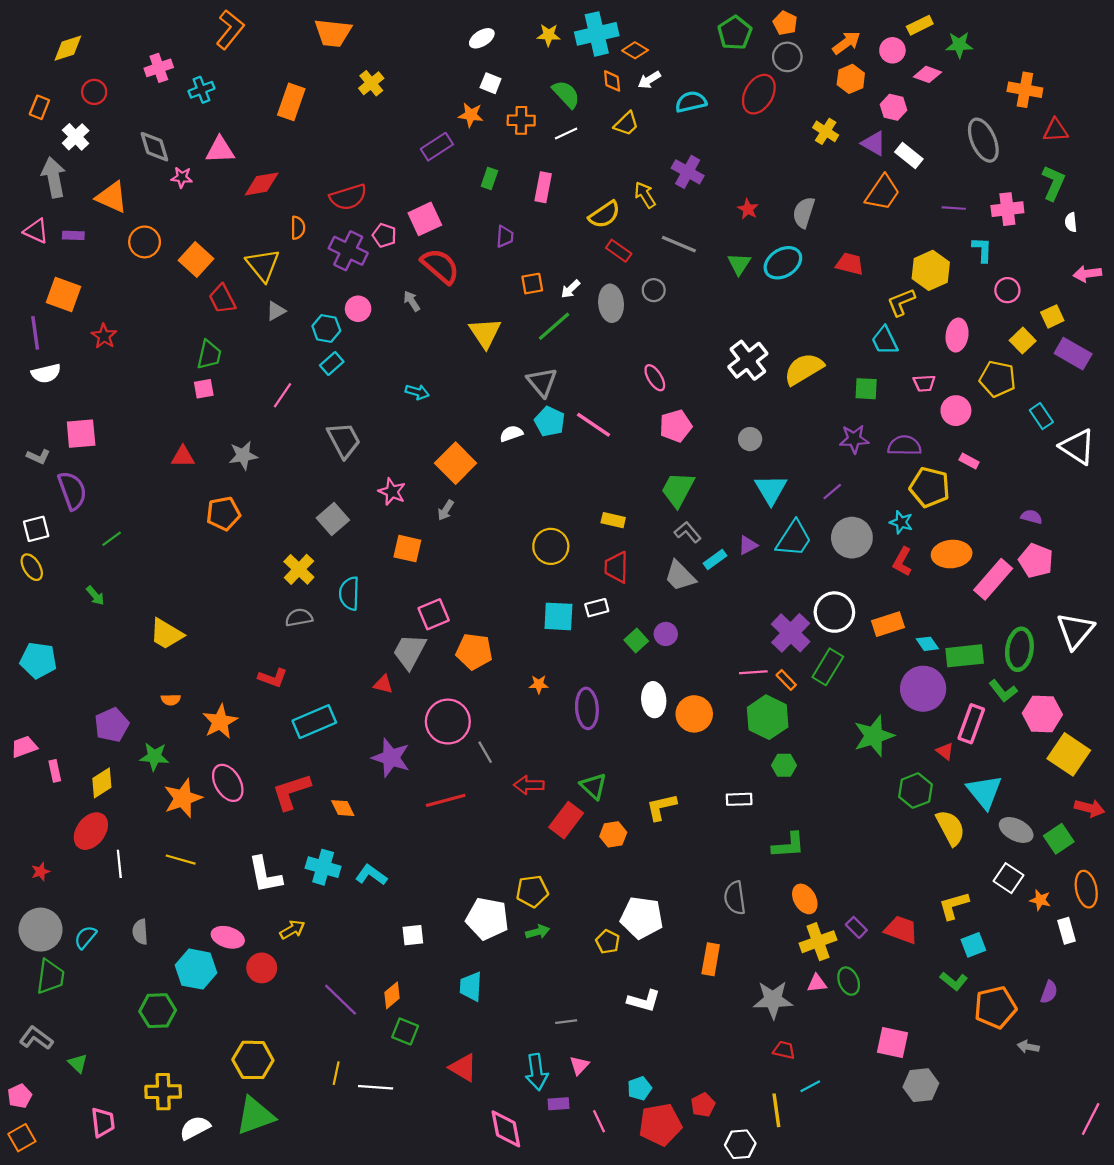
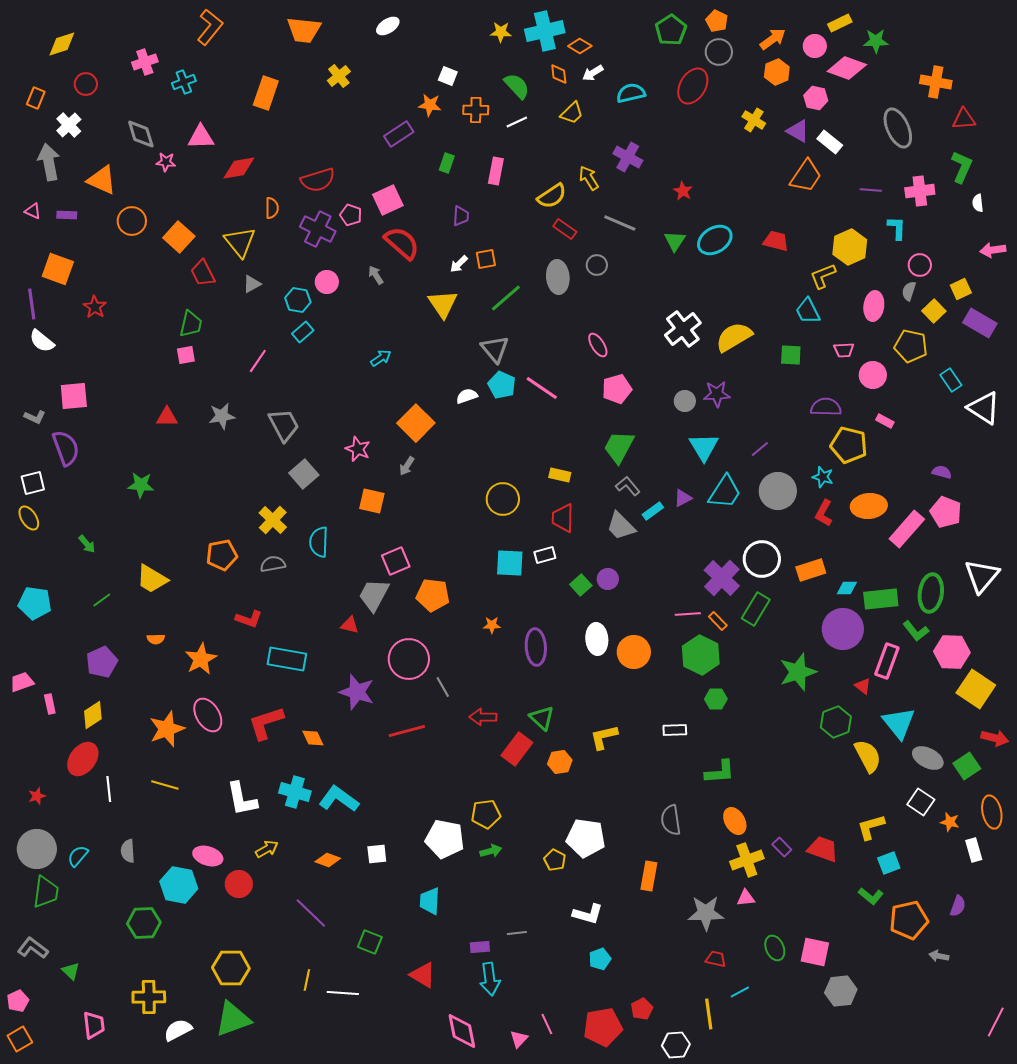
white ellipse: (482, 38) -> (388, 26), moved
pink diamond: (927, 74) -> (847, 68), size x1.5
gray semicircle: (804, 212) -> (909, 291), moved, size x0.7
pink triangle: (36, 231) -> (33, 211), size x0.7
white arrow: (570, 289) -> (459, 264), moved
white semicircle: (46, 373) -> (42, 341), turned 52
cyan arrow: (417, 392) -> (381, 358), turned -50
purple star: (854, 439) -> (717, 394), moved
gray trapezoid: (344, 440) -> (284, 425), moved
orange pentagon: (223, 514) -> (222, 555), moved
green line: (112, 539) -> (102, 600), moved
cyan diamond: (927, 644) -> (847, 588), turned -55
cyan rectangle: (314, 722) -> (287, 659), turned 33
green star: (154, 757) -> (141, 485), moved
cyan L-shape: (371, 875) -> (339, 799), size x1.4
green ellipse: (849, 981) -> (775, 948), moved
orange diamond: (392, 995) -> (328, 860), moved, turned 60
pink triangle: (579, 1065) -> (519, 1039), moved
cyan pentagon: (639, 1088) -> (600, 959), moved
purple rectangle: (558, 1104) -> (480, 947), moved

